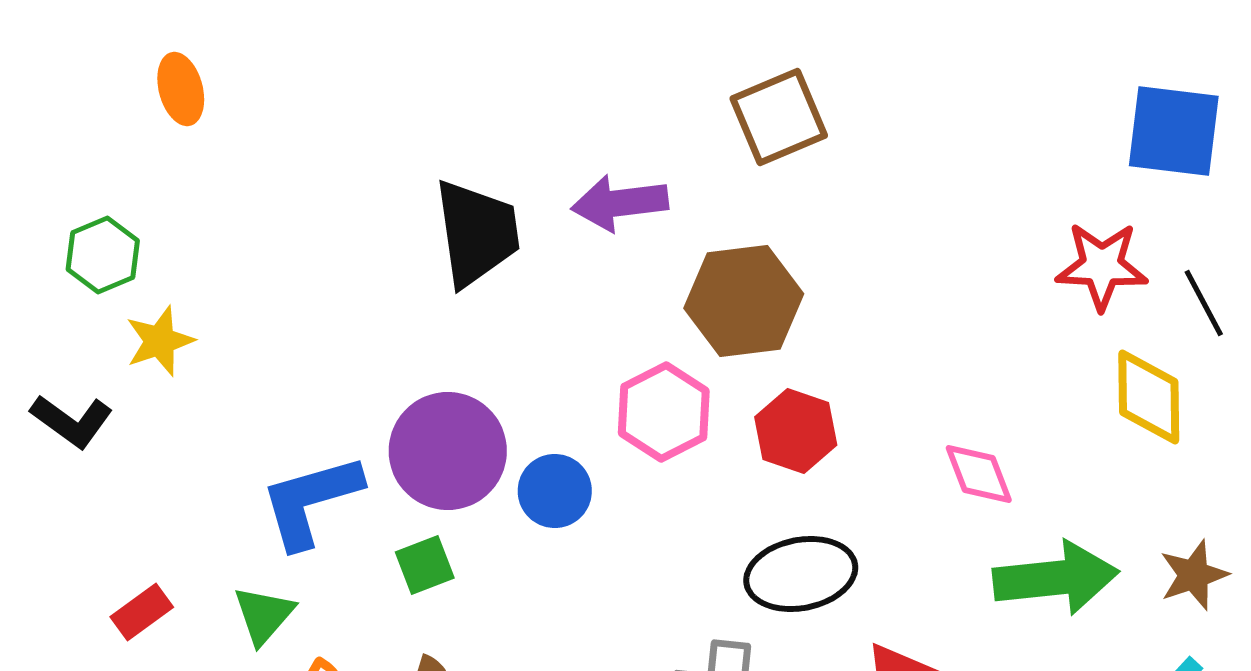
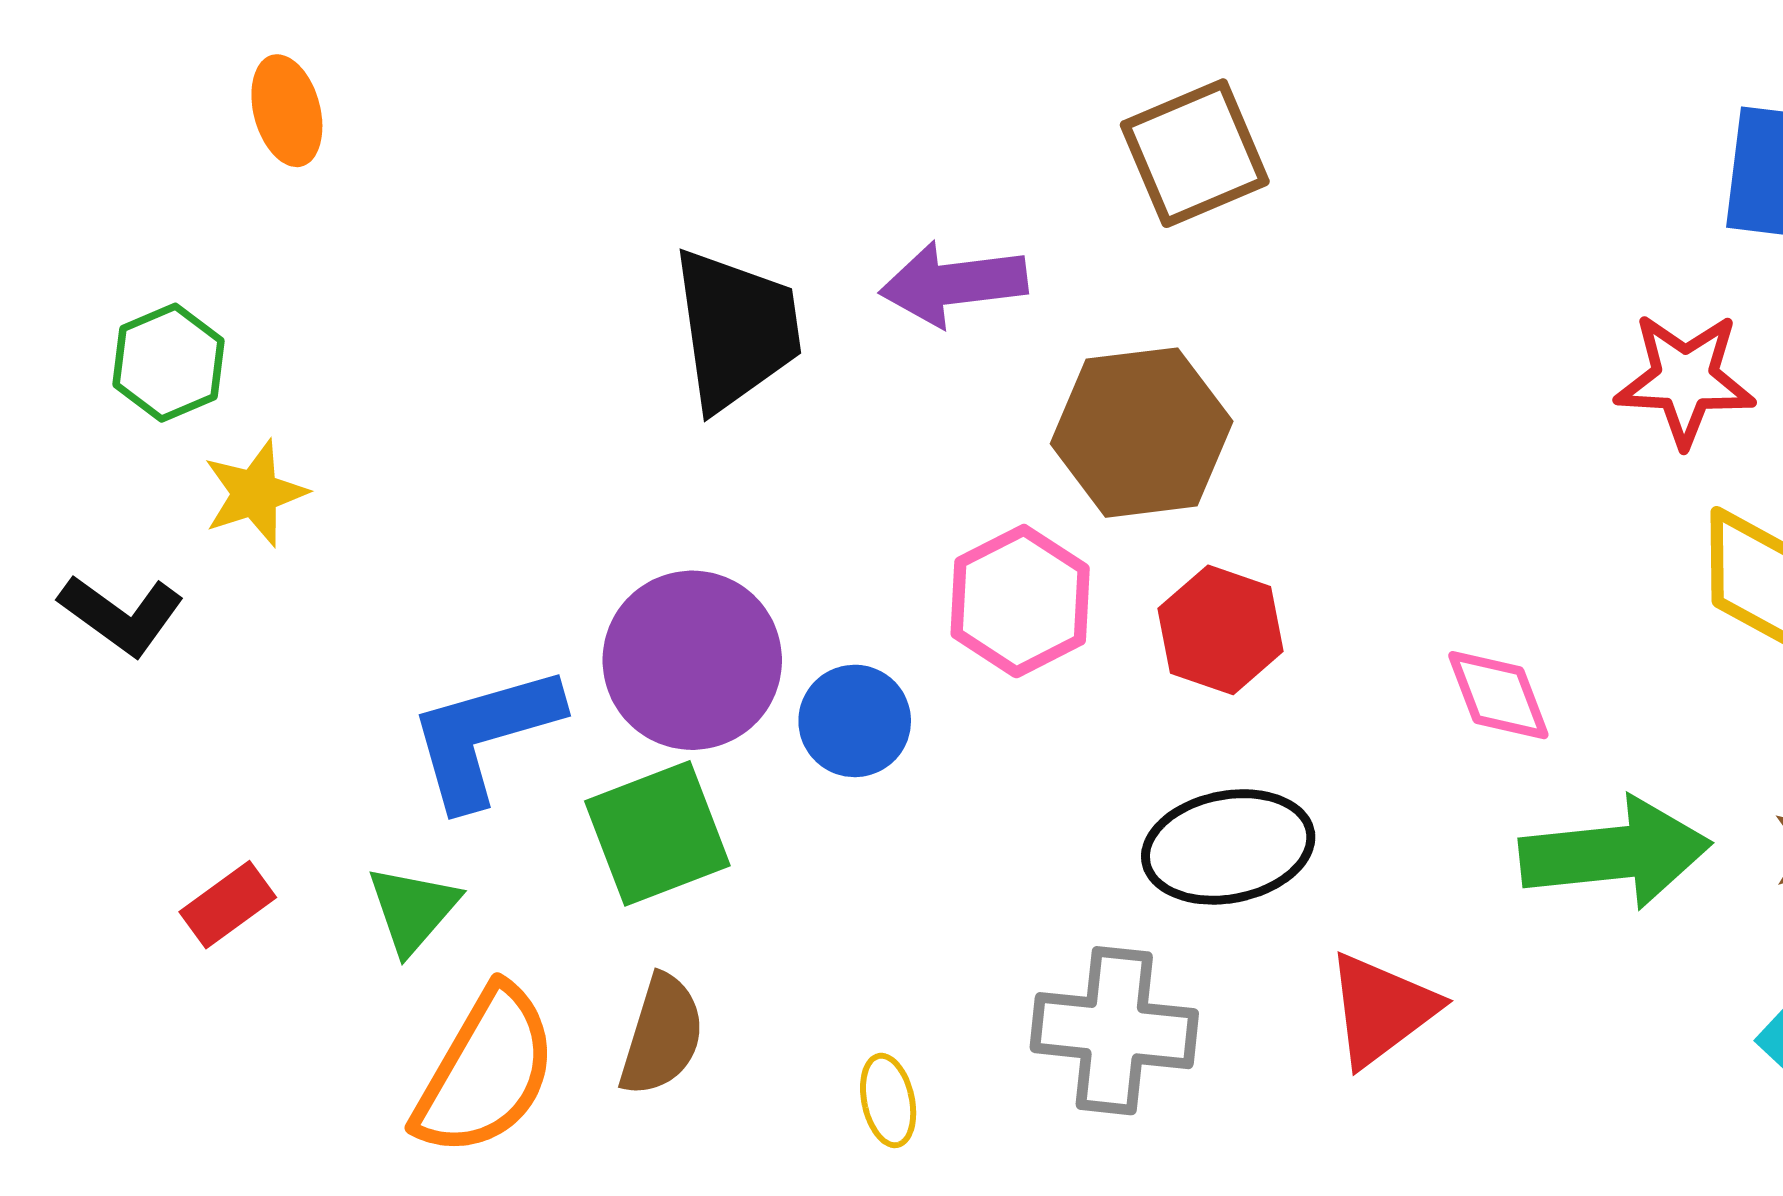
green square: (425, 565) -> (657, 833), size x1.6

